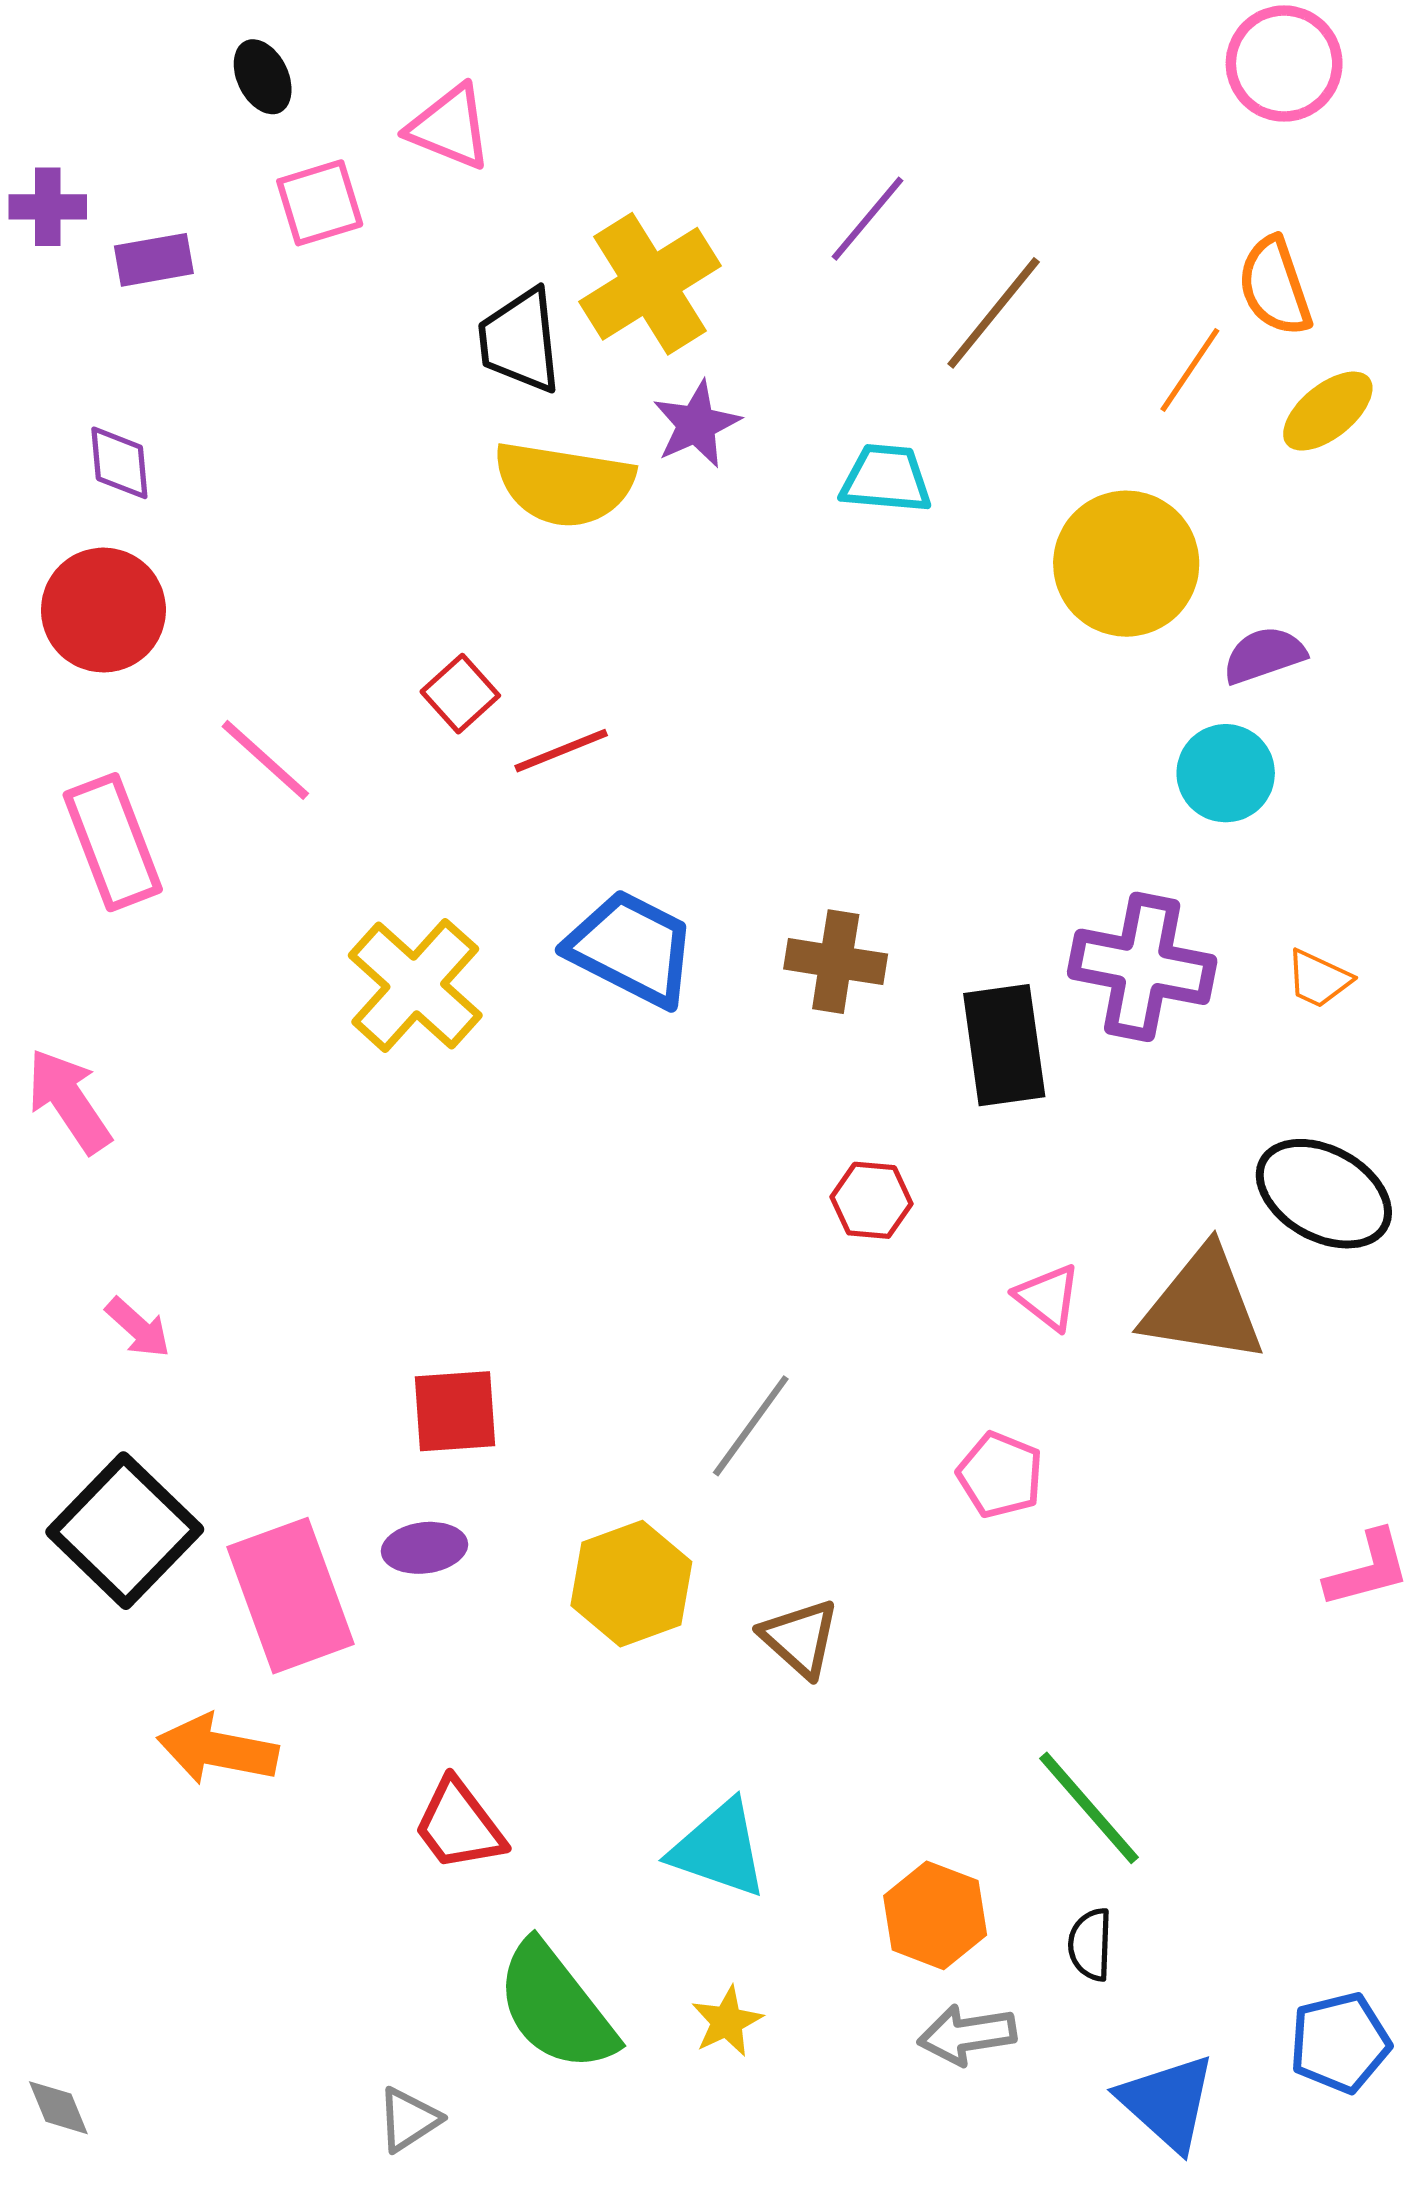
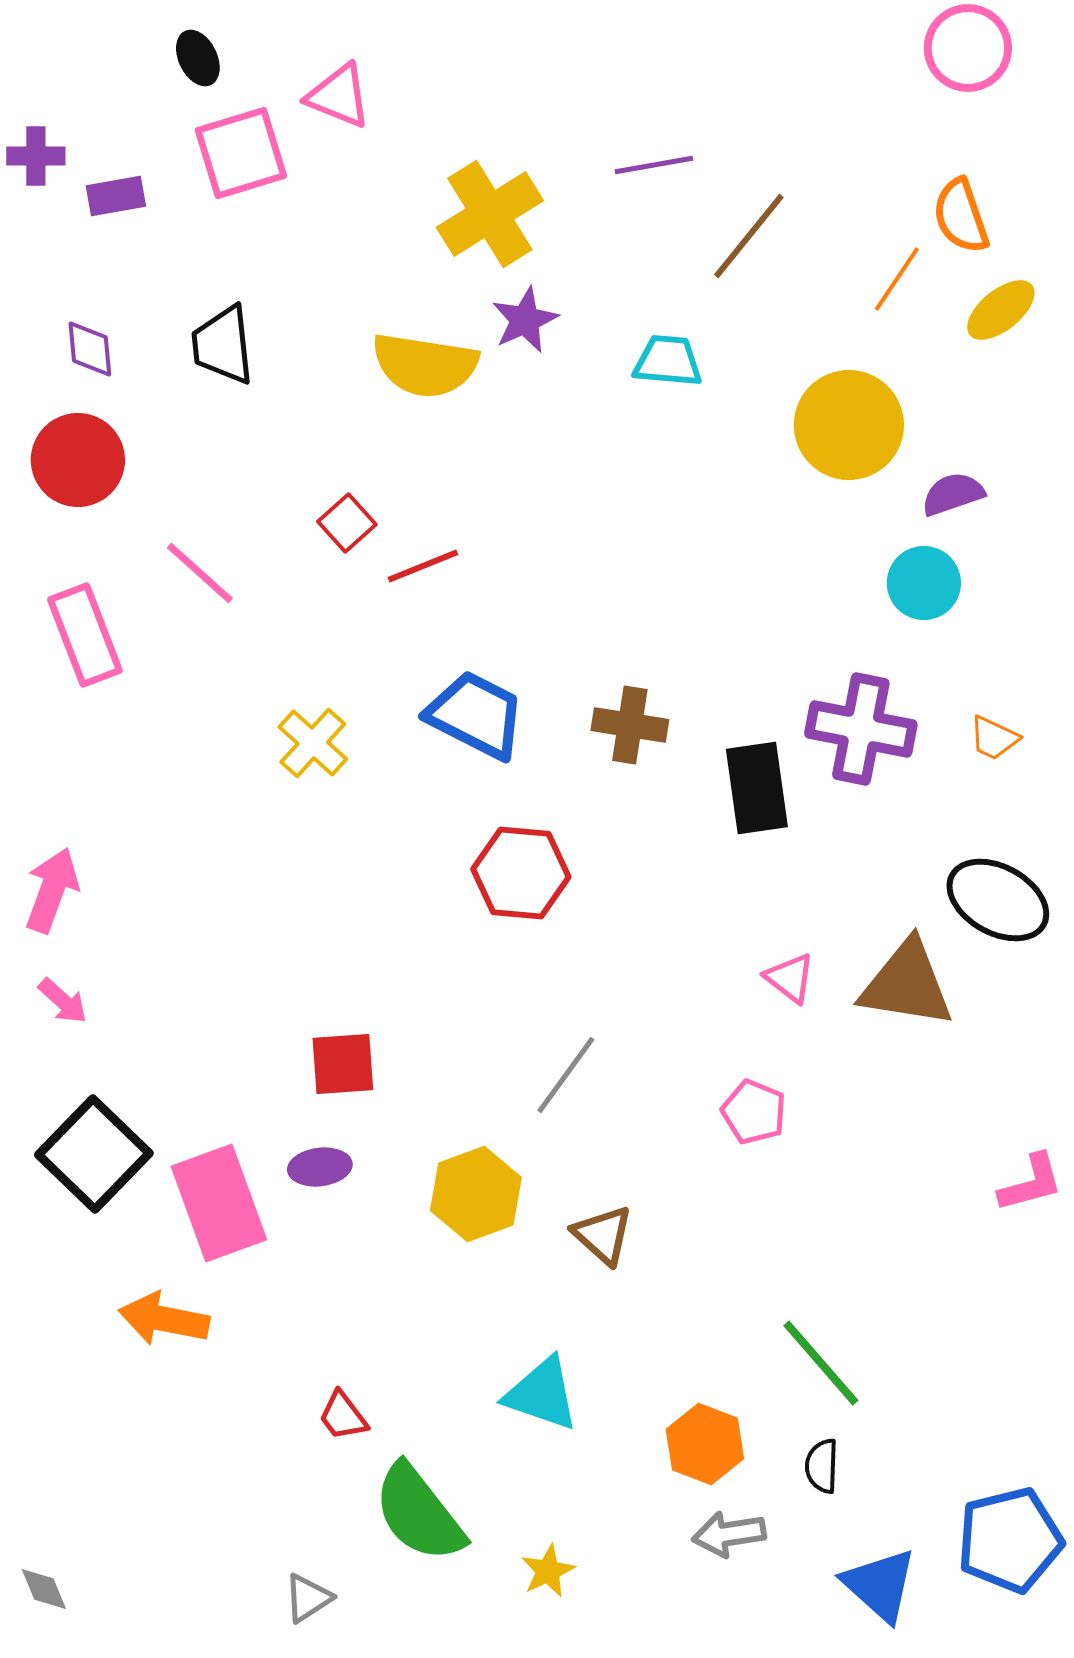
pink square: (320, 203) -> (241, 153), size x1.4
purple line: (868, 219) -> (654, 165), turned 40
black trapezoid: (520, 341) -> (223, 345), moved
yellow cross: (415, 985) -> (313, 743), size x0.7
pink arrow: (69, 1101) -> (52, 890), moved, turned 54
red hexagon: (872, 1200) -> (521, 873), moved, size x1.6
pink arrow: (138, 1328) -> (63, 1001), moved
red trapezoid: (459, 1825) -> (343, 1416), moved, size x0.7
yellow star: (727, 2021) -> (548, 1571), moved
blue pentagon: (1340, 2043) -> (1010, 1540), size x1.4

